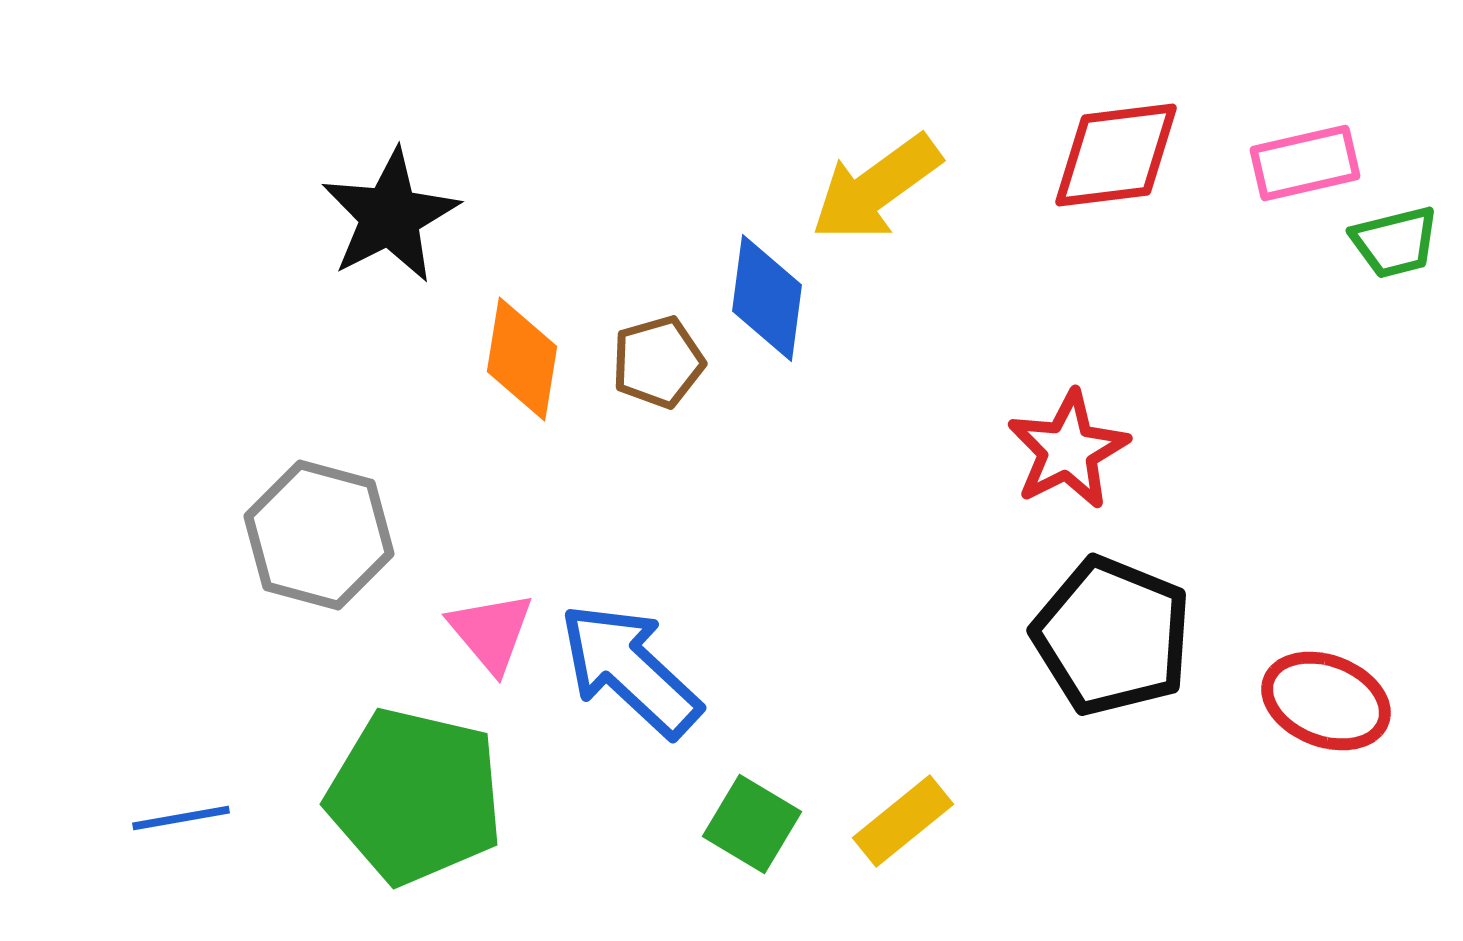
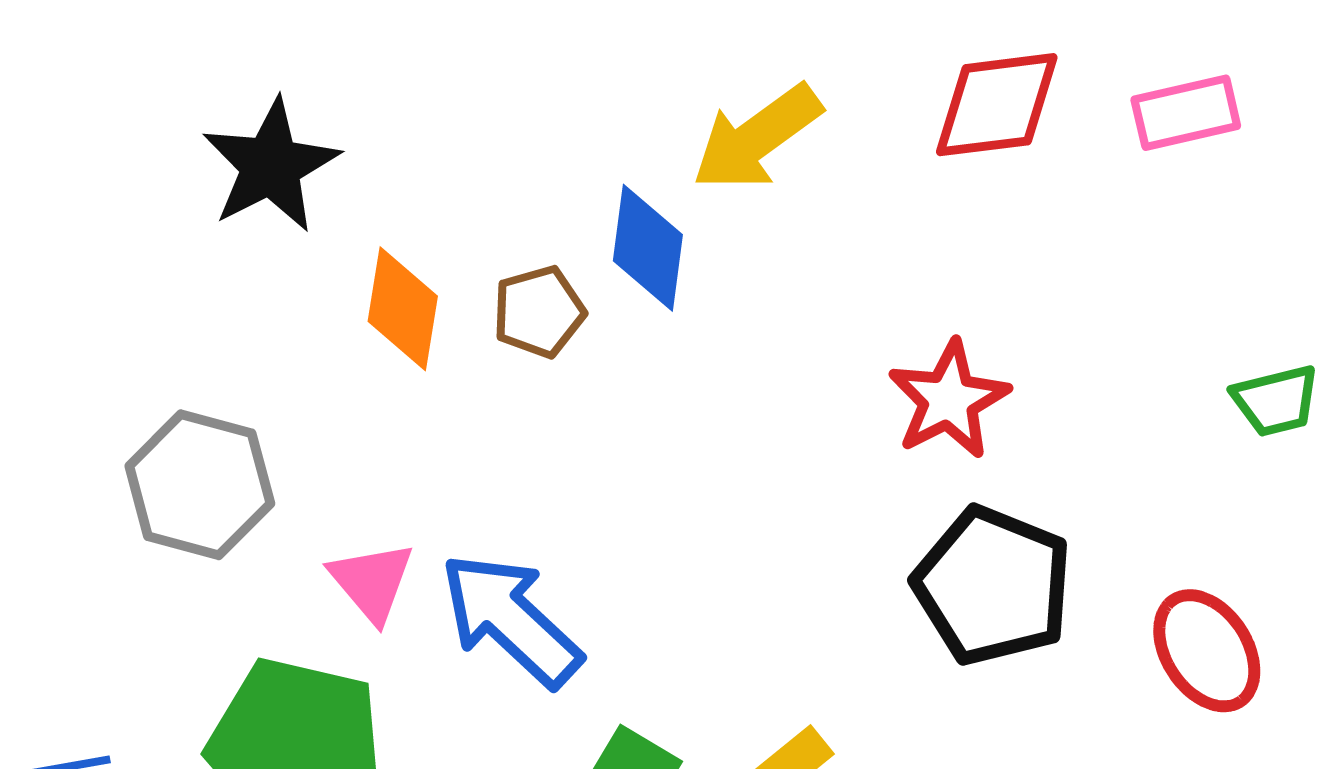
green trapezoid: (1395, 242) -> (1276, 401), moved
red ellipse: (1326, 701) -> (1207, 651), turned 36

